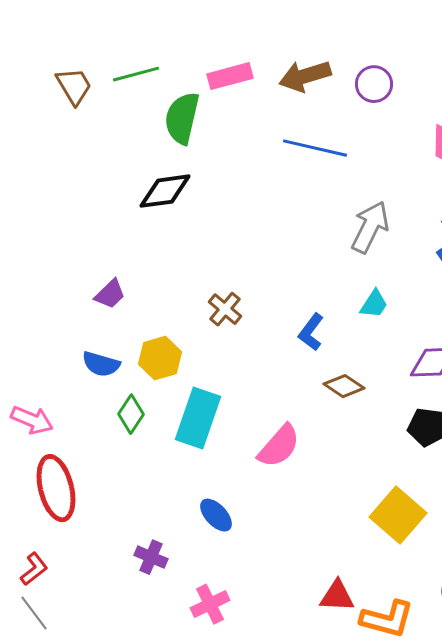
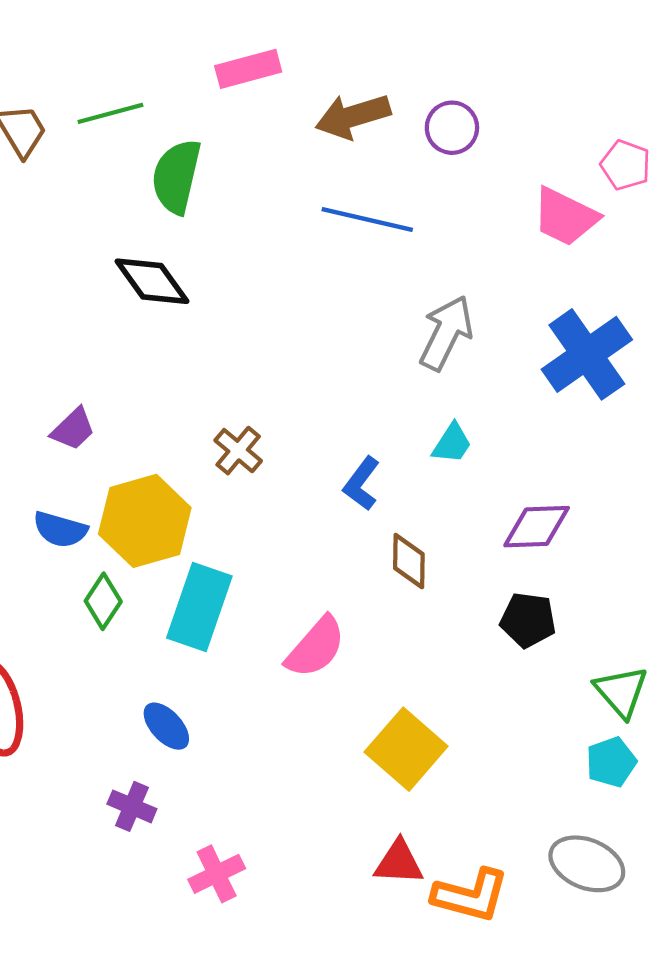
pink rectangle: (230, 76) -> (248, 69), moved
black diamond: (165, 191) -> (152, 281), turned 62
yellow hexagon: (160, 358) -> (145, 521), size x1.5
brown diamond: (344, 386) -> (409, 561), turned 57
blue ellipse: (216, 515) -> (166, 726), moved
yellow square: (398, 515) -> (406, 749), moved

